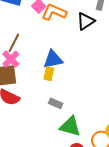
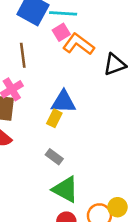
brown line: (14, 43) -> (23, 55), moved, turned -48

